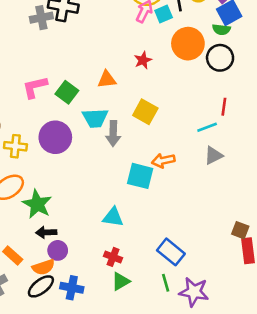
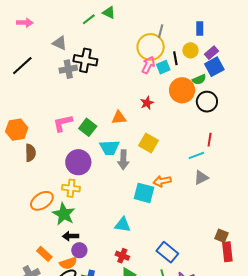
green semicircle: (221, 30) -> (199, 79), moved, turned -32
yellow cross: (15, 146) -> (71, 188), moved

